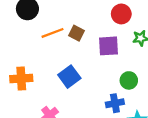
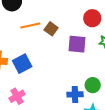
blue square: (69, 77) -> (22, 64), moved
green circle: (129, 80) -> (93, 85), moved

